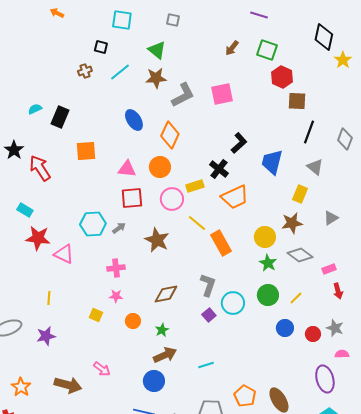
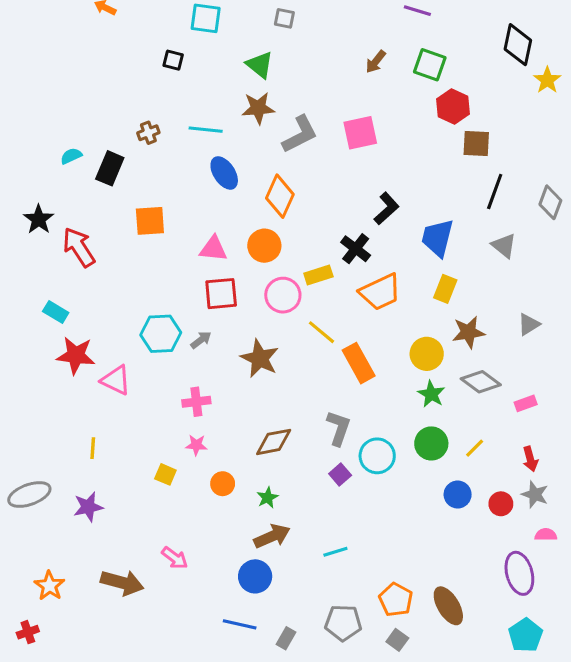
brown cross: (85, 71) -> (148, 133), moved
cyan line: (120, 72) -> (206, 130), moved, turned 45
yellow rectangle: (300, 194) -> (445, 289), moved
red arrow: (338, 291) -> (530, 459), moved

